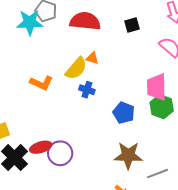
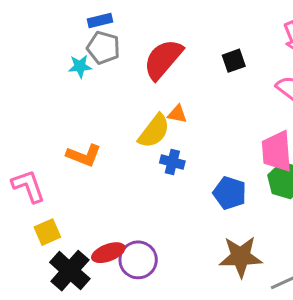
red semicircle: (85, 21) -> (163, 59), turned -52
cyan star: (30, 22) -> (80, 66), size x0.6
orange L-shape: (41, 83) -> (84, 155), moved

